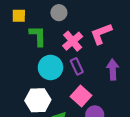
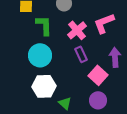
cyan circle: (50, 67) -> (40, 55), moved
pink square: (81, 96) -> (98, 75), moved

